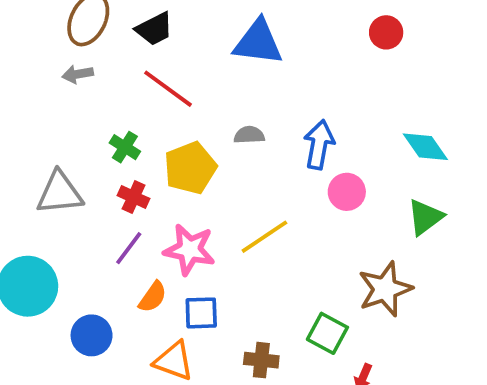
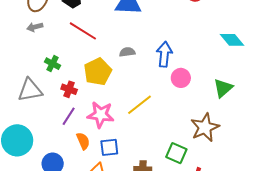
green cross: (125, 147) -> (53, 64), moved
cyan diamond: (425, 147) -> (232, 40), moved
orange semicircle: (153, 297) -> (83, 141), turned -54

